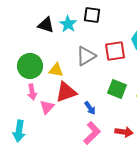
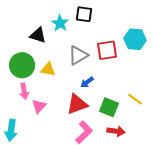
black triangle: (46, 25) -> (38, 35), moved
green square: (117, 89) -> (109, 107), moved
red triangle: (66, 92) -> (77, 104), moved
blue arrow: (90, 108) -> (87, 82), moved, turned 88

